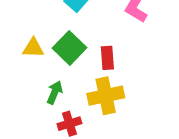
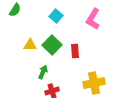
yellow cross: (106, 96) -> (94, 83), moved

